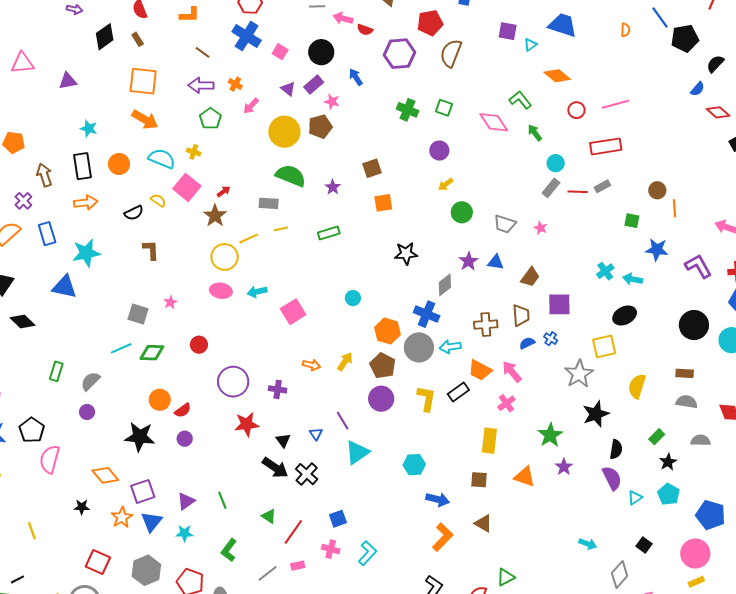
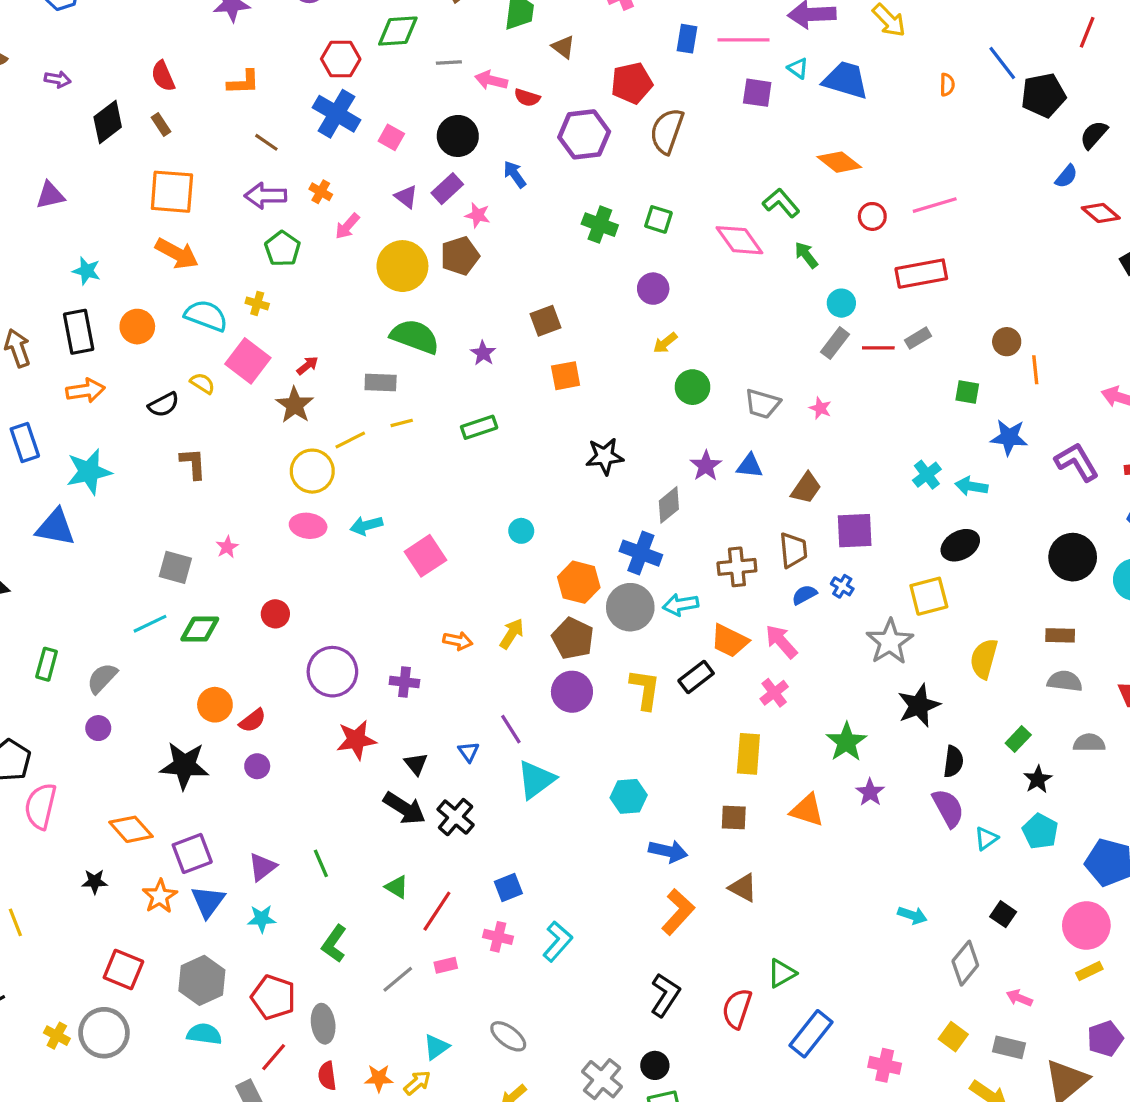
cyan triangle: (530, 45) -> (798, 68), moved, turned -48

